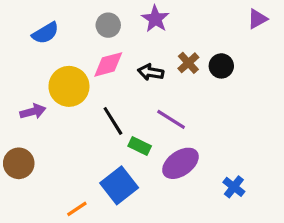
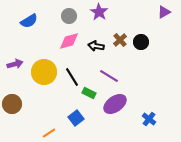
yellow circle: (69, 86) -> (44, 72), moved
purple arrow: (33, 112) -> (15, 64), moved
blue square: (119, 185) -> (76, 118), size x0.7

